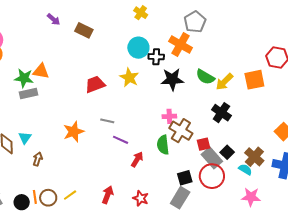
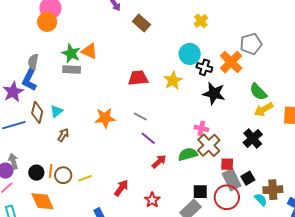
green semicircle: (205, 77) -> (258, 92), moved
green semicircle: (163, 145) -> (188, 154), turned 66
brown cross: (254, 157) -> (273, 190), turned 30

